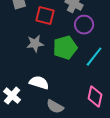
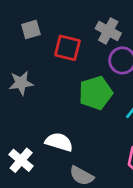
gray star: (35, 44) -> (21, 83), moved

